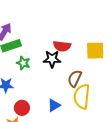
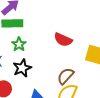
black star: (52, 59) -> (22, 68), moved, turned 30

